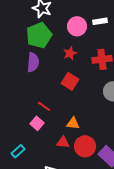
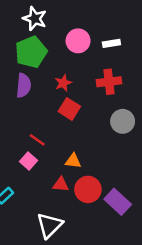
white rectangle: (100, 21) -> (111, 43), moved
red star: (70, 53) -> (63, 83), moved

